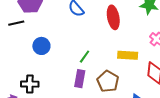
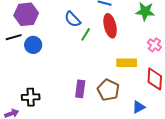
blue circle: (41, 46) -> (33, 45), moved
green line: (85, 57) -> (86, 34), moved

